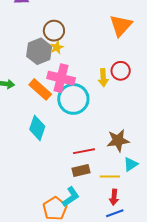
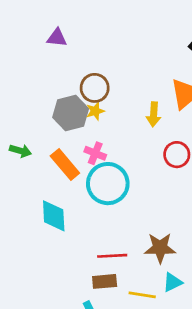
pink cross: (61, 78) -> (95, 153), size x0.6
yellow arrow: (103, 78) -> (154, 114), moved
cyan diamond: (37, 128) -> (54, 216), turned -30

